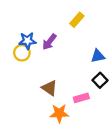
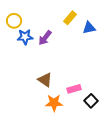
yellow circle: (22, 53) -> (14, 21), moved
blue triangle: (98, 56) -> (89, 28), moved
black square: (100, 80) -> (91, 101), moved

